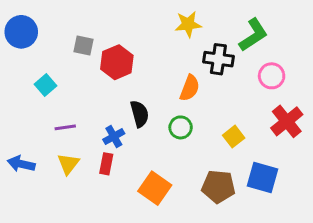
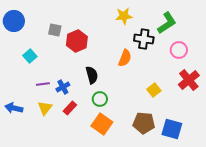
green circle: (181, 127) -> (100, 99), moved
blue cross: (114, 137) -> (63, 87), moved
red rectangle: (106, 164) -> (70, 108), turned 32
blue square: (262, 177) -> (172, 129), moved

